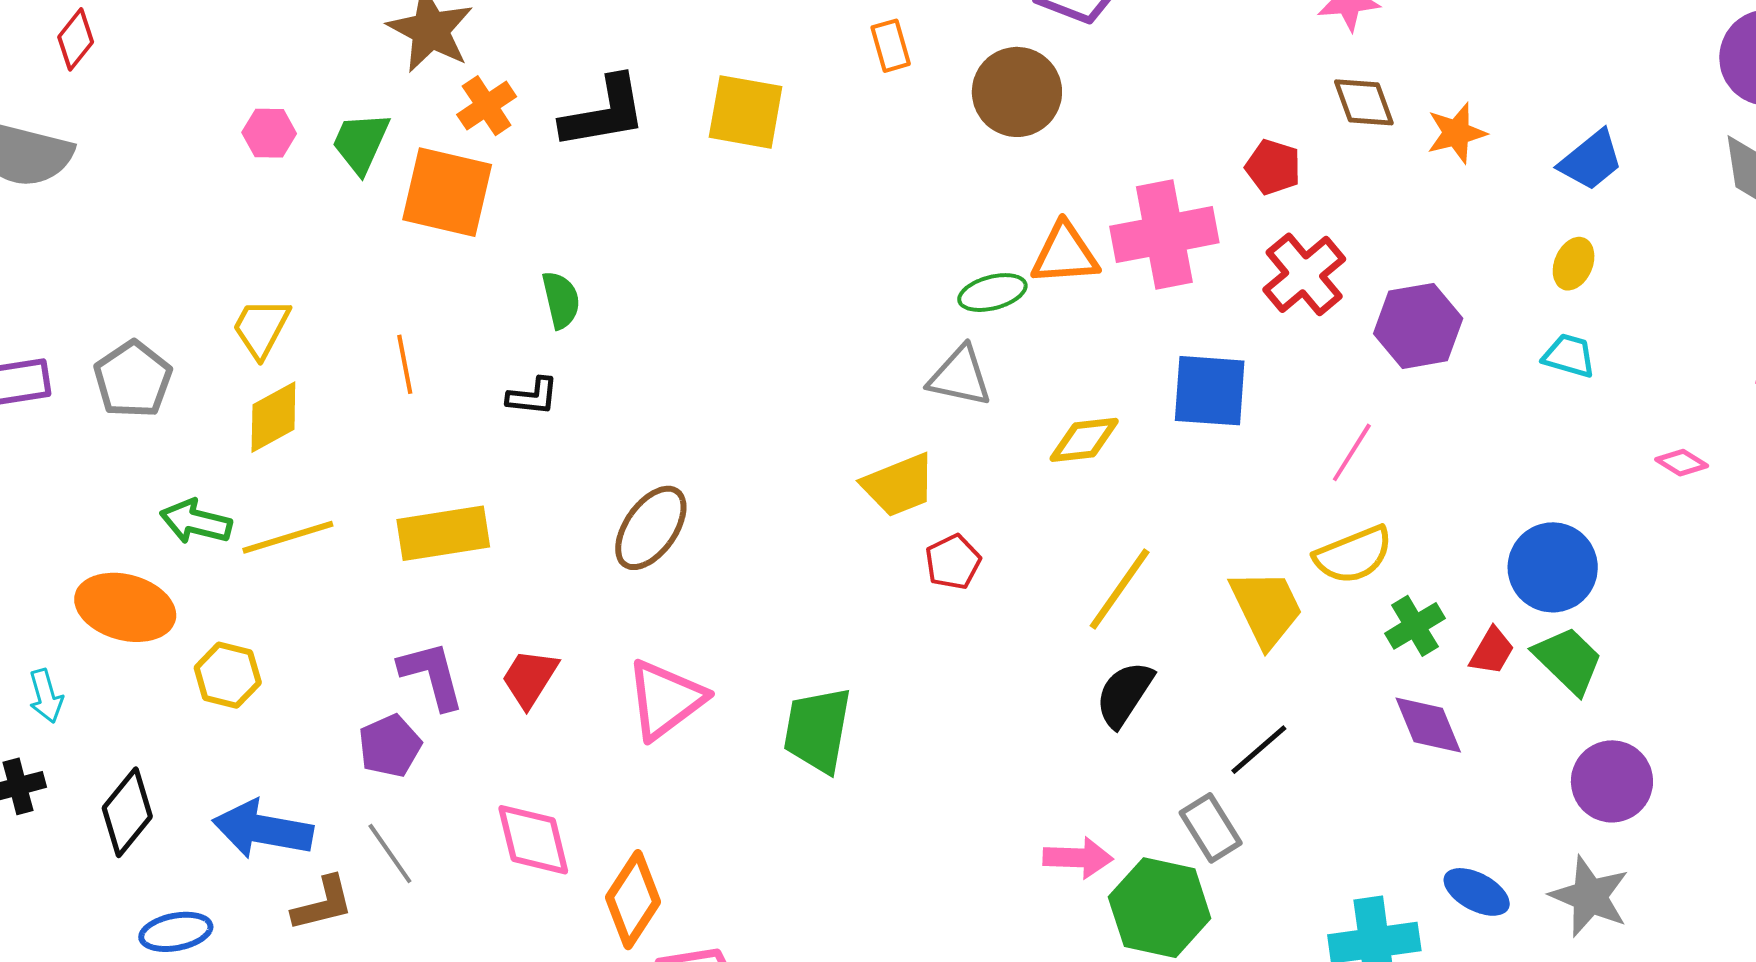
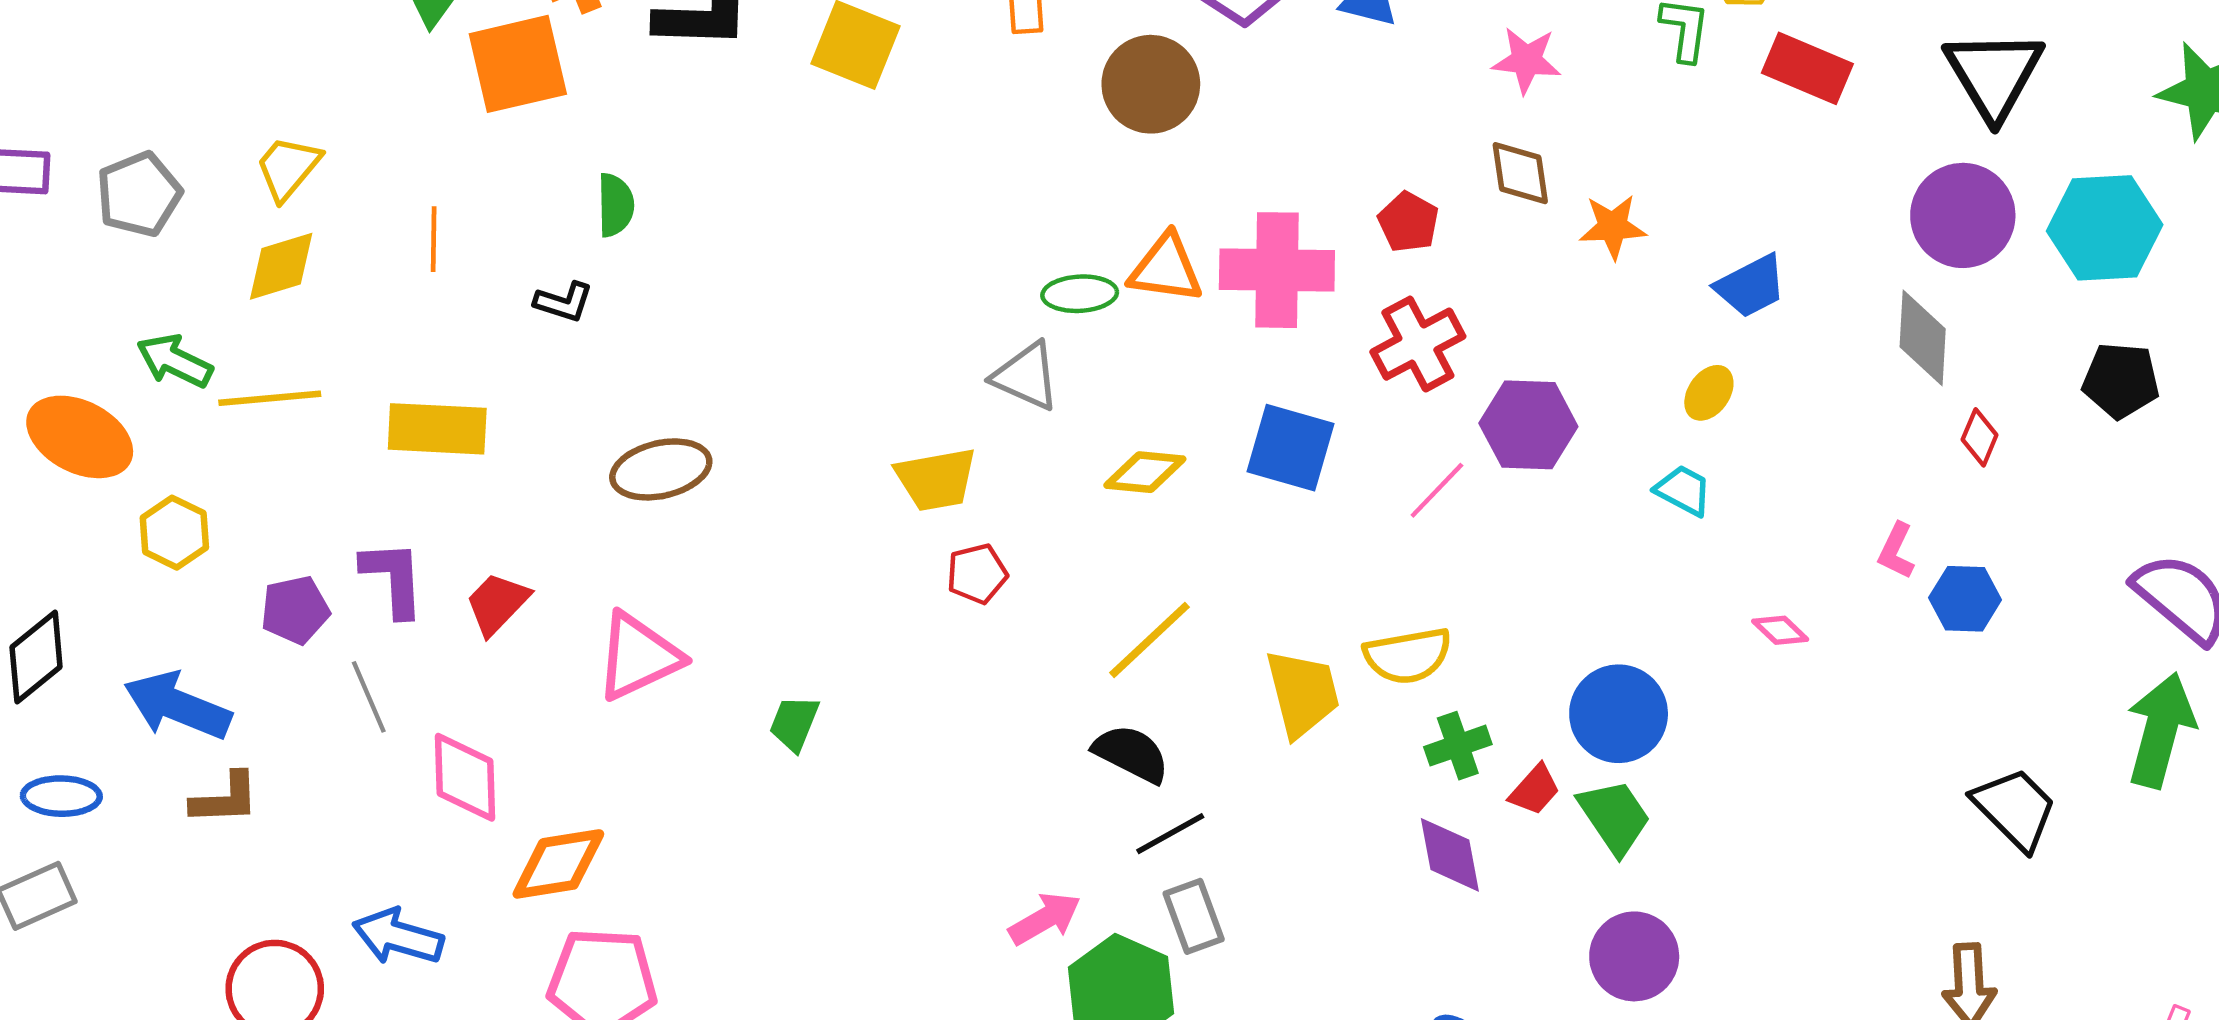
orange square: (447, 192) -> (518, 64), turned -38
pink line: (1352, 452) -> (1437, 490), moved
brown ellipse: (651, 528) -> (661, 469), turned 30
black semicircle: (1124, 694) -> (1131, 754), turned 72
green trapezoid: (817, 730) -> (794, 723), size x0.6
purple pentagon: (390, 746) -> (295, 610), moved
black line: (1259, 750) -> (1170, 834), moved
gray line: (390, 853) -> (369, 697), moved
pink arrow: (1078, 858) -> (1045, 919), turned -44
orange diamond: (633, 900) -> (558, 864), turned 36

